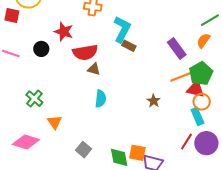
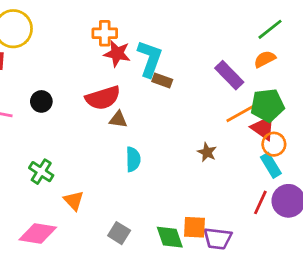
red star: (64, 32) -> (117, 54), moved
orange semicircle: (203, 41) -> (265, 59), turned 35
green pentagon: (201, 74) -> (267, 105), turned 30
red triangle: (196, 89) -> (263, 128), turned 30

